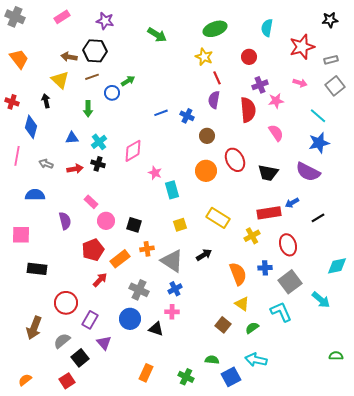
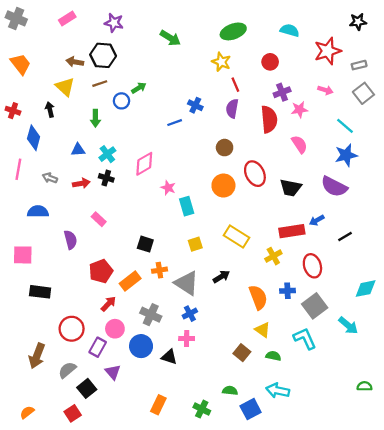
cyan semicircle: (267, 28) -> (290, 30), turned 96
blue cross: (187, 116) -> (195, 105), moved
pink circle: (106, 221) -> (115, 329), moved
green semicircle: (252, 328) -> (273, 356), turned 48

